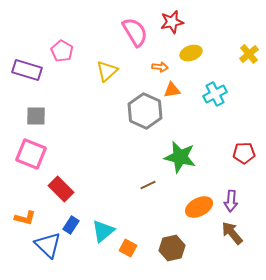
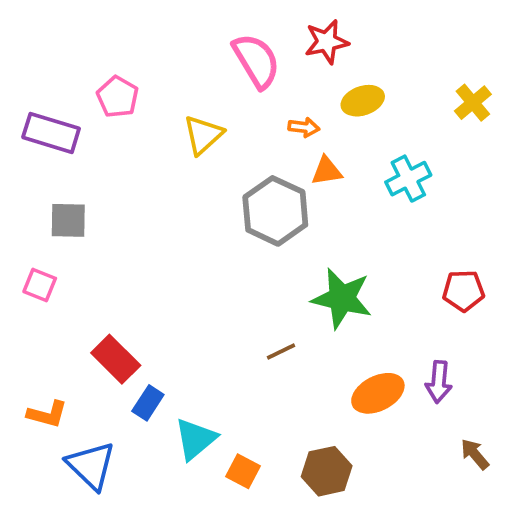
pink square: (31, 154) -> (40, 285), moved, size x0.6
blue rectangle: (71, 225) -> (148, 403), moved
brown arrow: (232, 233) -> (475, 454), moved, size x0.7

